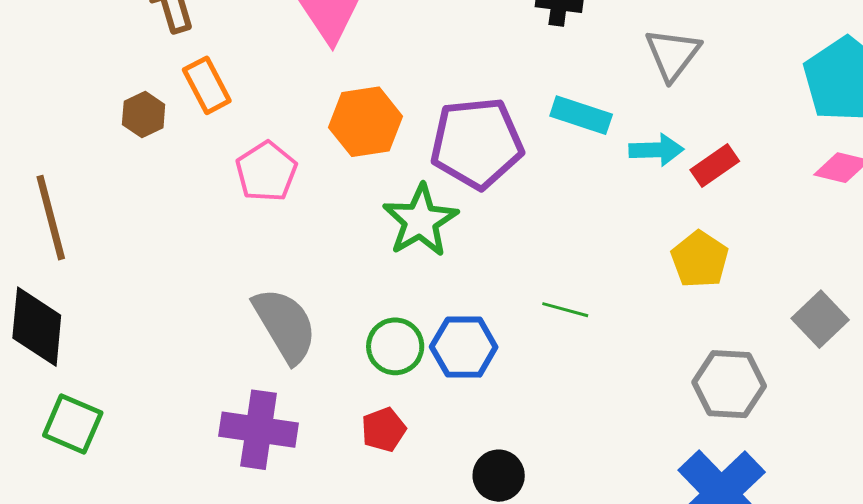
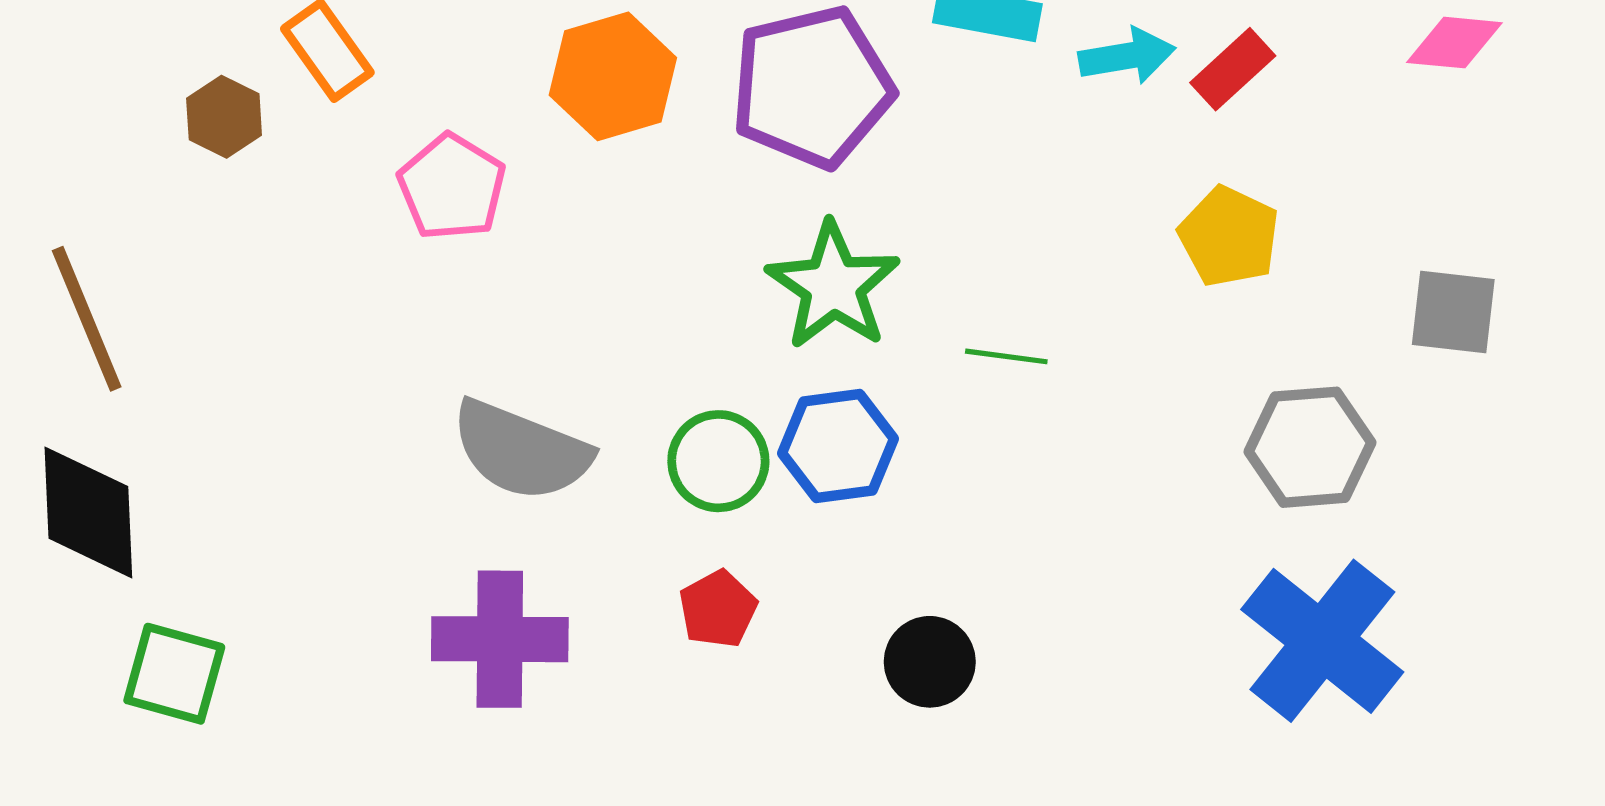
green star: (420, 221) -> (833, 286), moved
gray square: (820, 319) -> (1453, 312), turned -32
gray semicircle: (285, 325) -> (521, 451), turned 150

